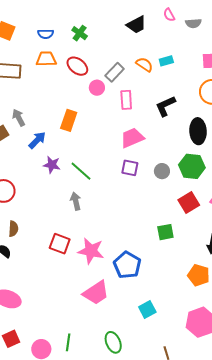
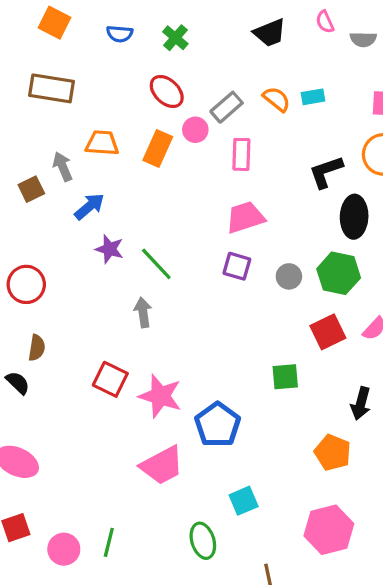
orange trapezoid: (46, 59) -> (102, 143), moved
black L-shape: (165, 106) -> (326, 172), moved
orange rectangle: (69, 120) -> (158, 149), moved
green ellipse: (113, 342) -> (203, 541), moved

